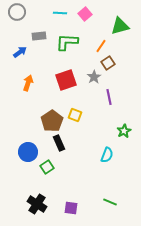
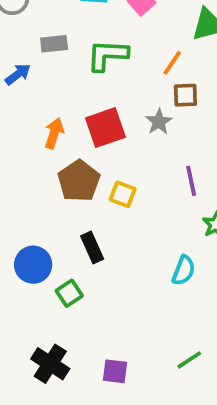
brown square: (108, 63) -> (185, 95), turned 32
orange arrow: (28, 83) -> (54, 133), moved
purple line: (109, 97) -> (191, 181), moved
brown pentagon: (52, 121) -> (79, 181), moved
green line: (110, 202) -> (189, 360), turned -56

